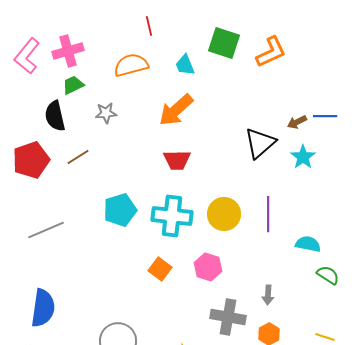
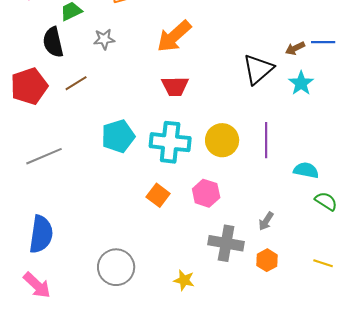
gray arrow: (268, 295) -> (266, 221), turned 30

